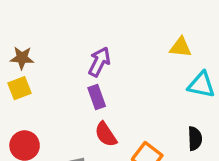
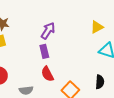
yellow triangle: (181, 47) -> (97, 27), turned -40

